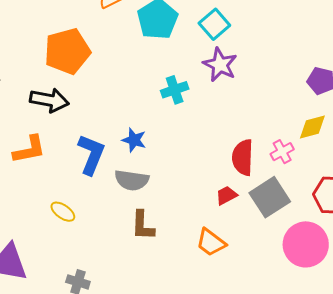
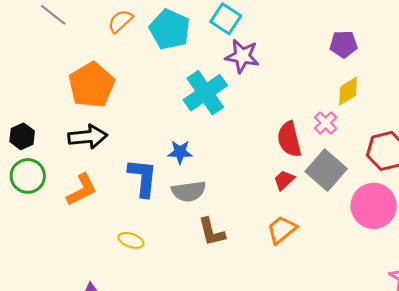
cyan cross: (175, 90) -> (205, 93), size x1.6
orange trapezoid: (211, 242) -> (282, 230), turned 120

